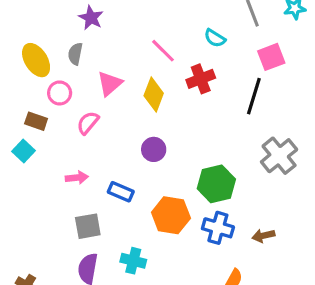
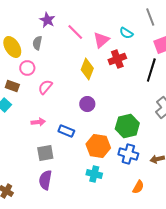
pink line: (163, 51) -> (75, 32), moved
pink triangle: (110, 84) -> (101, 40), moved
cyan cross: (133, 261) -> (94, 174), moved

